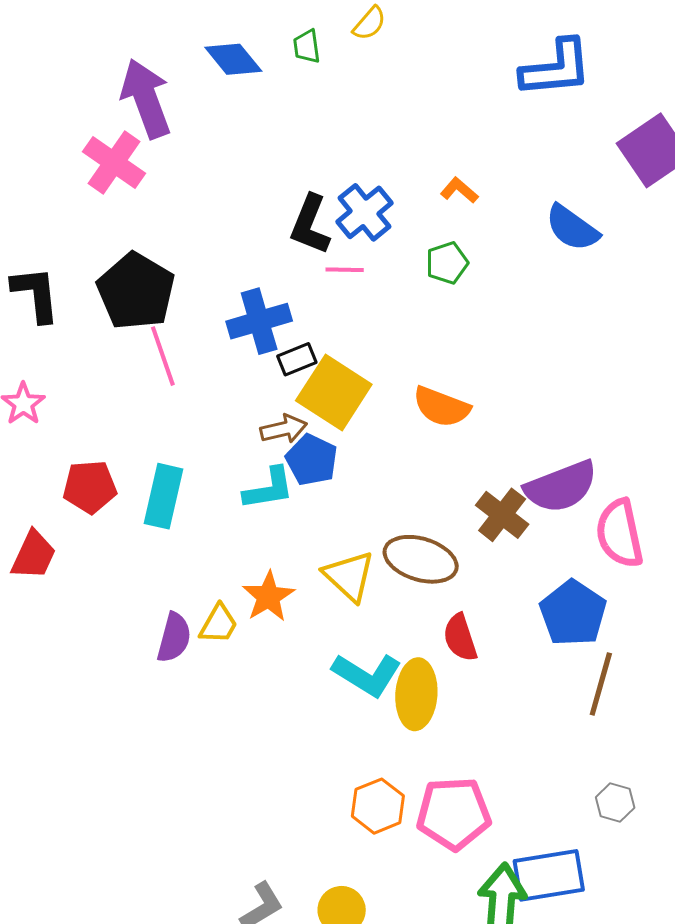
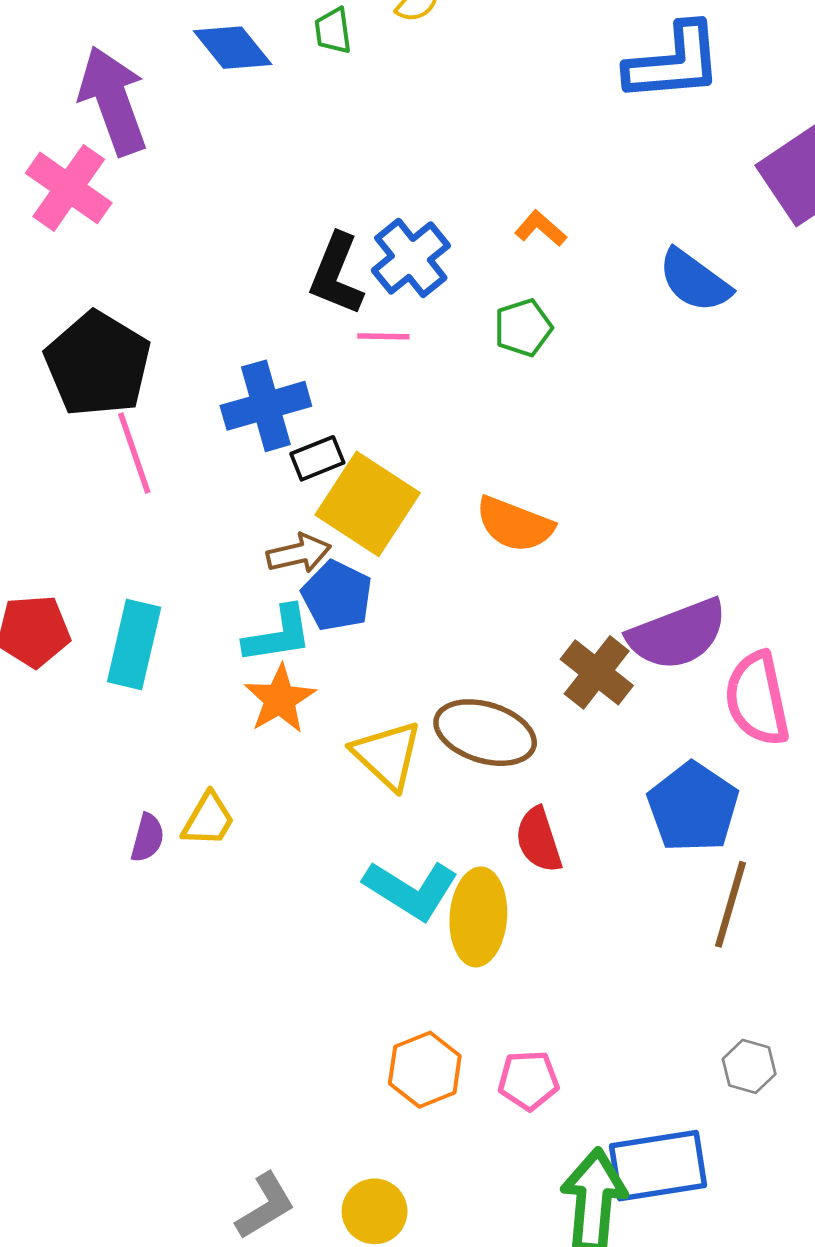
orange star: (268, 597) -> (280, 699), moved
purple semicircle: (174, 638) -> (147, 838), size x0.7
pink pentagon: (454, 813) -> (528, 1080), size x0.6

